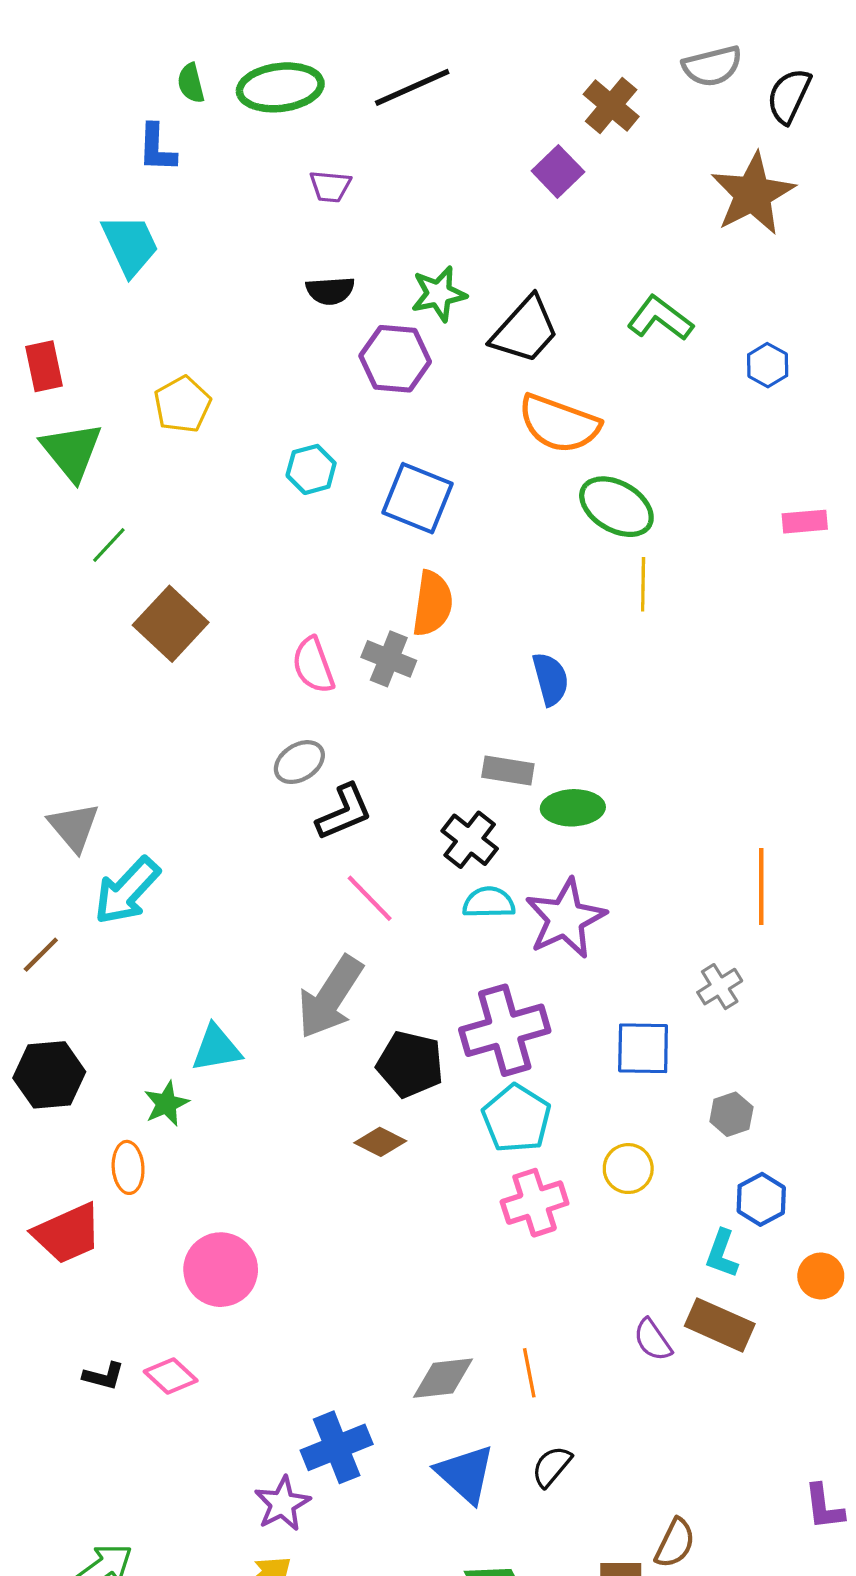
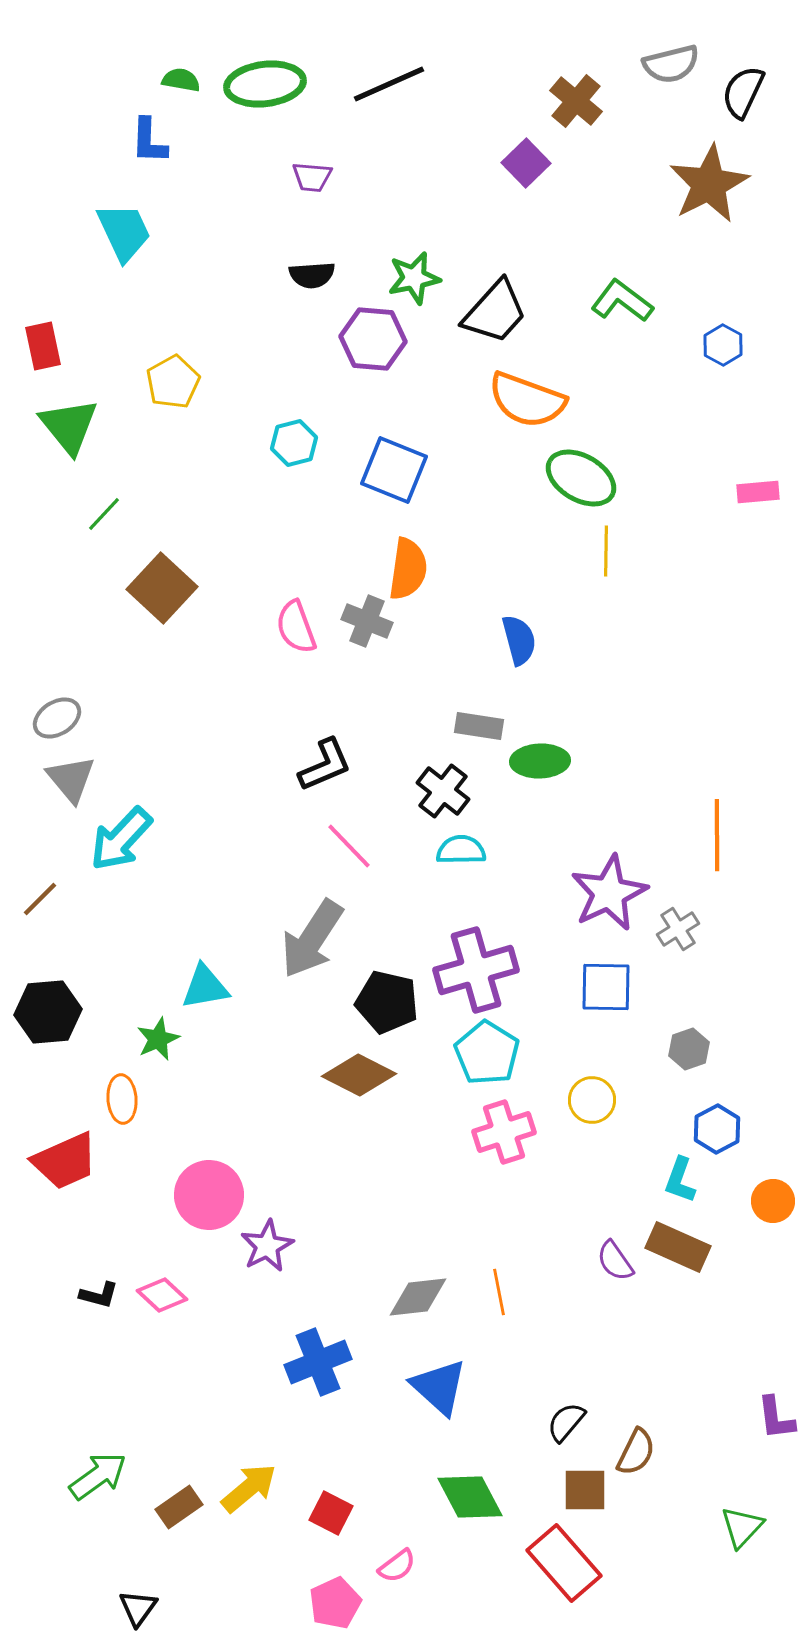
green semicircle: (191, 83) -> (181, 80), turned 114
gray ellipse: (299, 762) -> (57, 718), moved
purple star: (565, 918) -> (609, 893), moved
brown diamond: (380, 1142) -> (359, 1075), size x1.5
black semicircle: (552, 1466) -> (566, 1422), moved
purple star: (282, 1504) -> (267, 1246), moved

